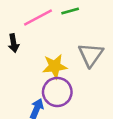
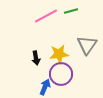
black arrow: (14, 43) -> (36, 58), moved

